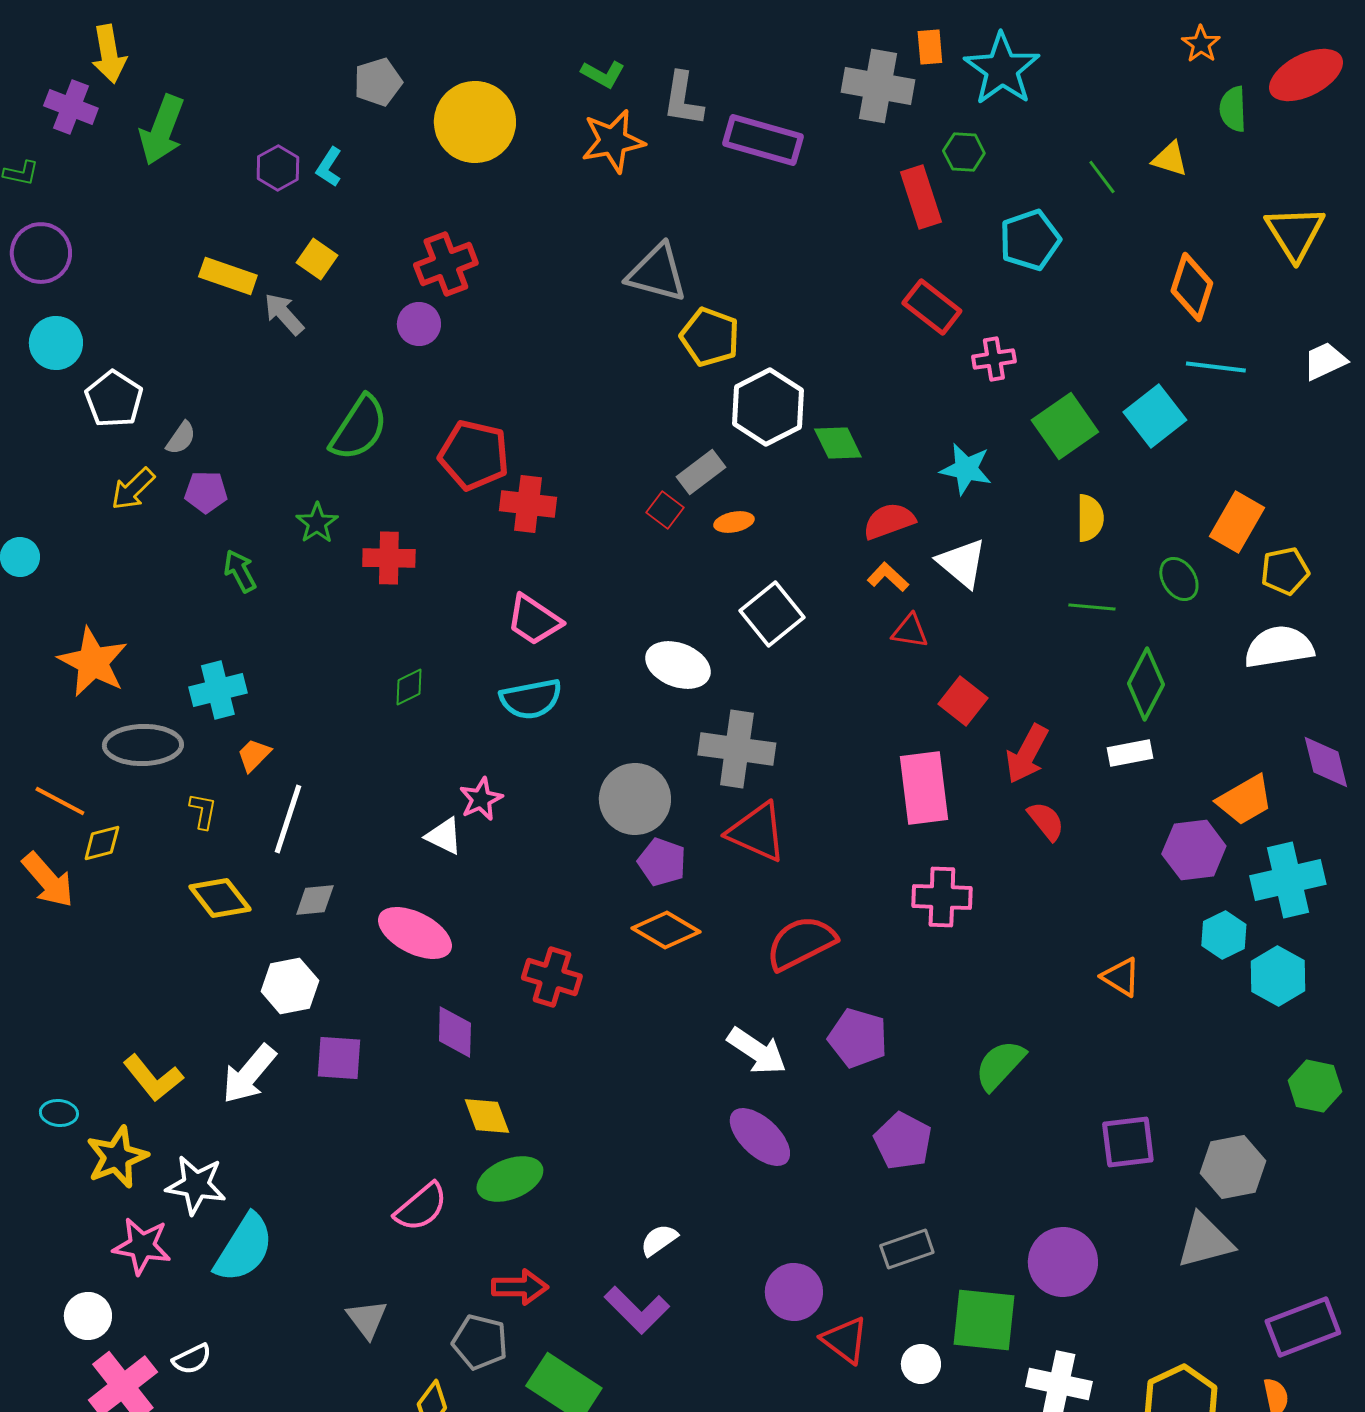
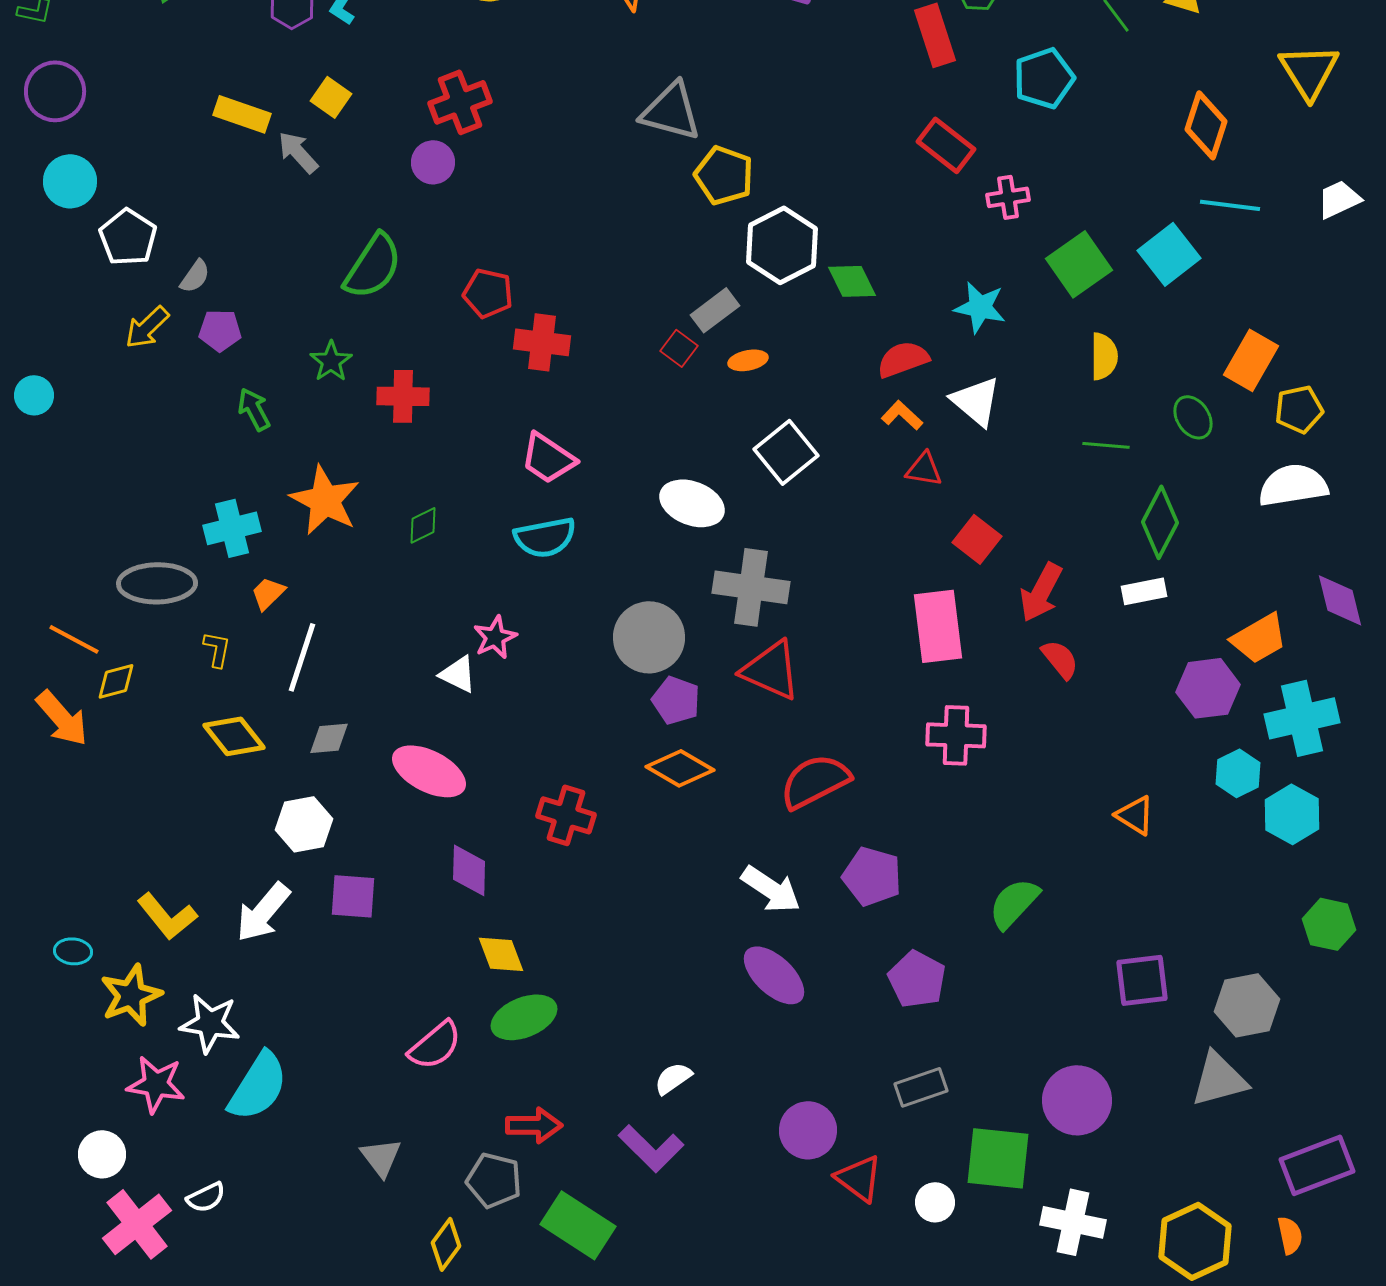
red pentagon: (474, 455) -> (488, 293), size x0.7
orange star: (93, 662) -> (325, 500), moved

